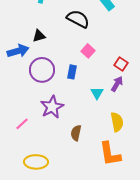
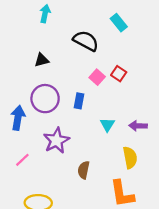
blue arrow: (18, 51) -> (18, 118), moved, turned -65
red square: (121, 64) -> (119, 74), moved
purple arrow: (117, 84) -> (138, 126), moved, turned -119

